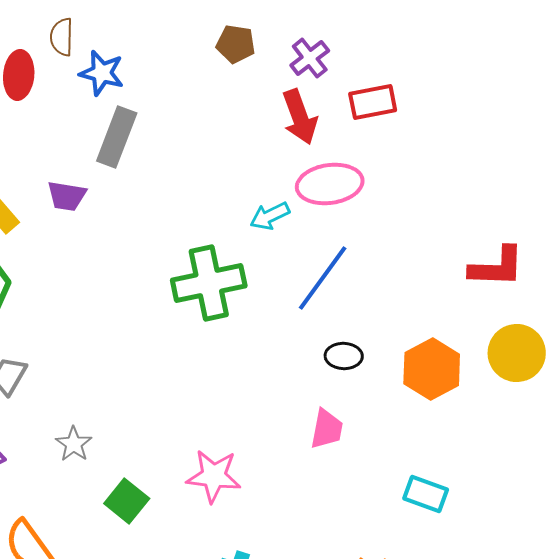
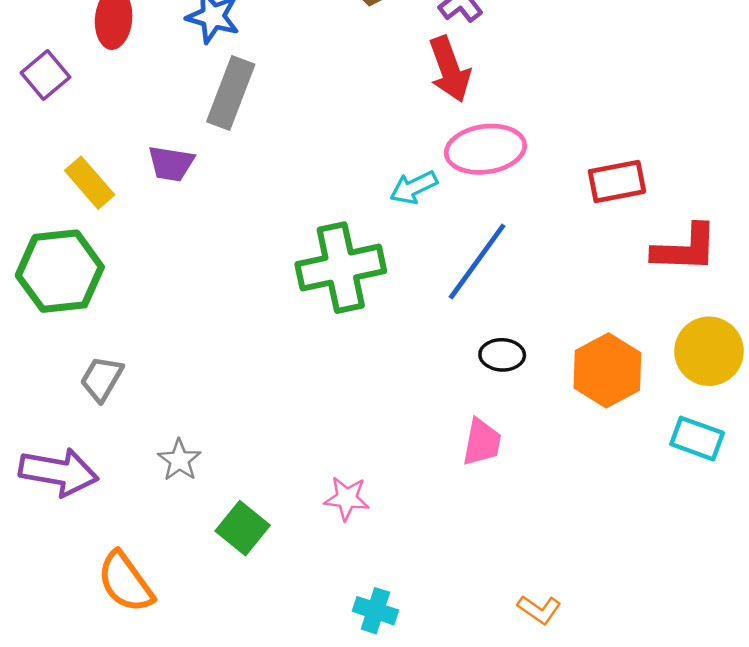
red rectangle: (373, 102) -> (617, 181), moved
pink star: (214, 476) -> (347, 498), size x0.7
cyan rectangle: (426, 494) -> (697, 439), moved

